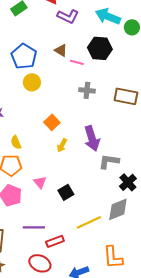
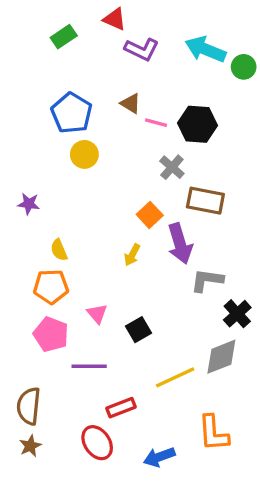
black hexagon: (100, 48) -> (197, 124), moved
gray cross: (87, 90) -> (172, 167), turned 35
brown rectangle: (126, 96) -> (205, 201), moved
orange square: (52, 122) -> (150, 215), moved
purple line: (34, 227) -> (89, 366), moved
red ellipse: (40, 263) -> (97, 443), turned 30

